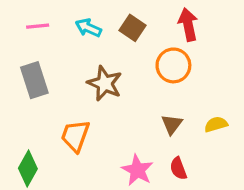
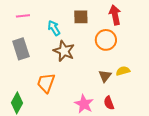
cyan arrow: (88, 28) -> (54, 28), moved, turned 35
brown square: (133, 28) -> (81, 17), turned -35
yellow semicircle: (216, 124) -> (123, 71), moved

